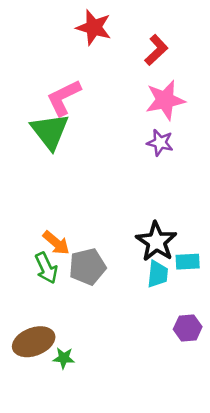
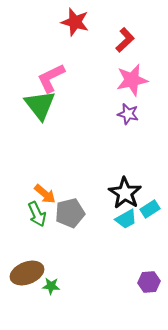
cyan rectangle: (188, 262) -> (150, 209), turned -30
cyan trapezoid: (158, 274) -> (126, 219), turned 55
purple hexagon: (188, 328) -> (149, 282), moved

